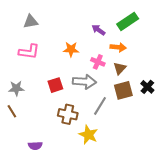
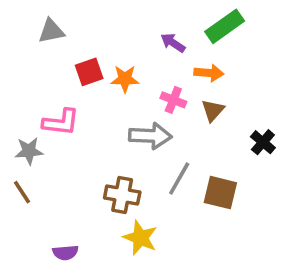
pink L-shape: (29, 52) -> (61, 122), moved
red square: (55, 85) -> (89, 72), moved
brown square: (123, 90) -> (220, 193), moved, turned 30
yellow star: (88, 135) -> (140, 238), moved

